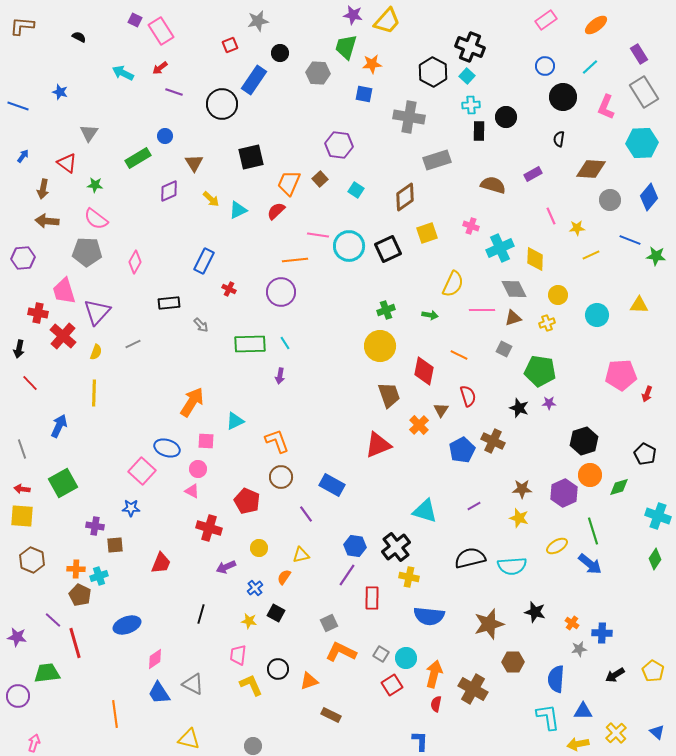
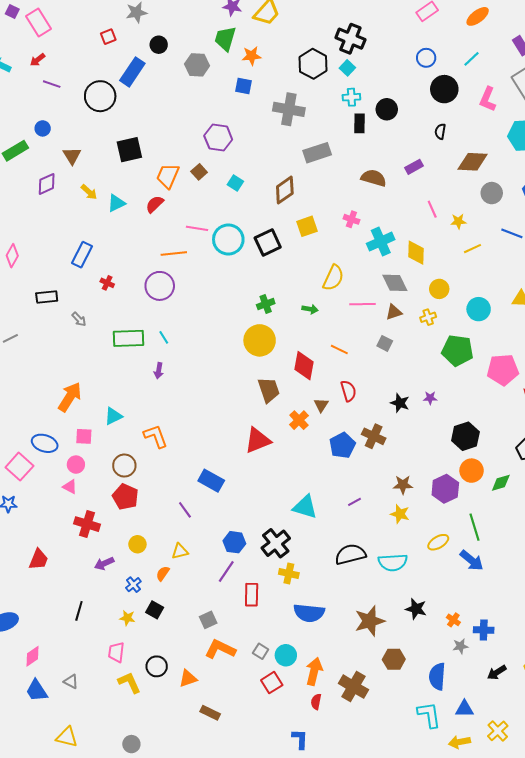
green pentagon: (540, 371) -> (457, 350), moved
brown circle: (281, 477) -> (124, 466), moved
gray triangle: (193, 684) -> (71, 681), size x0.7

